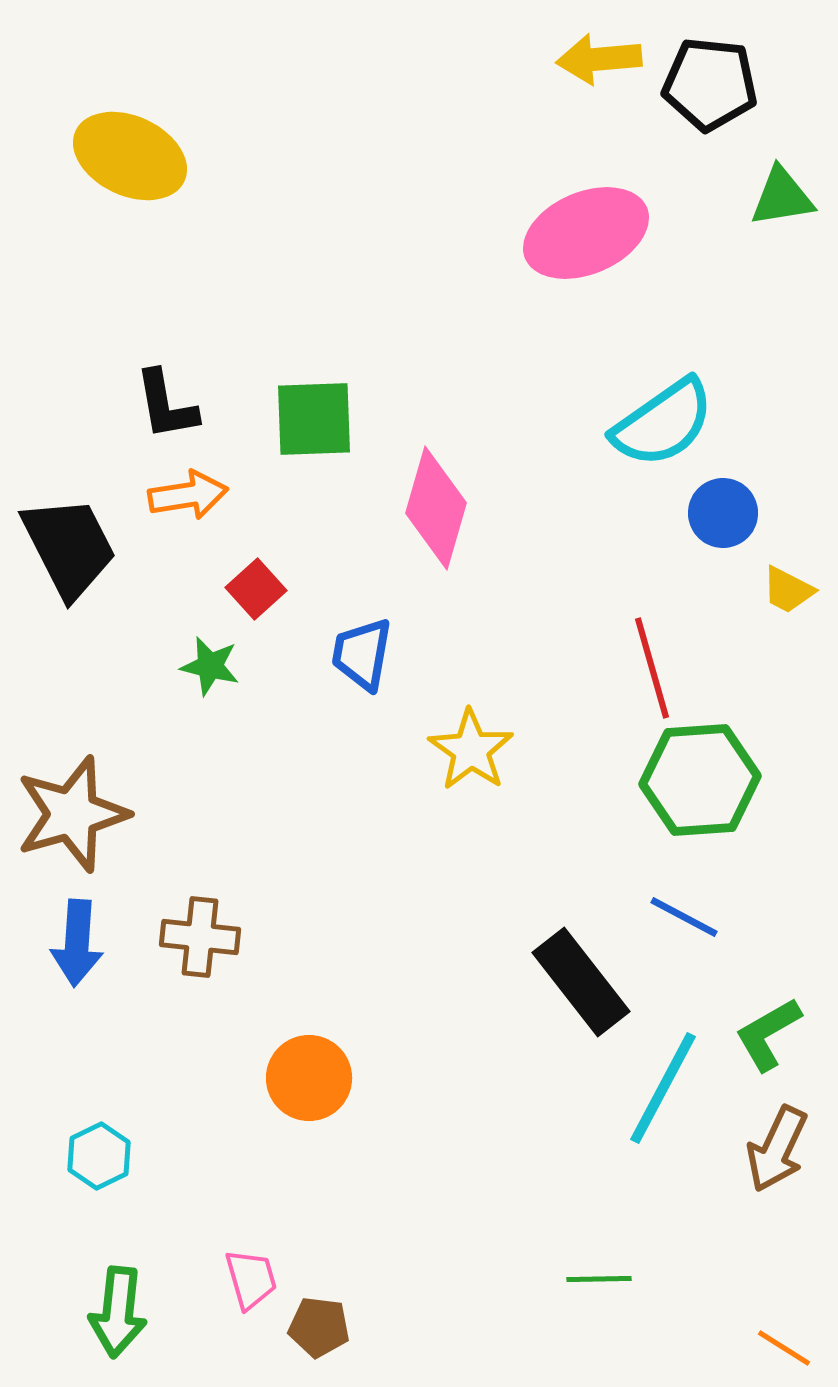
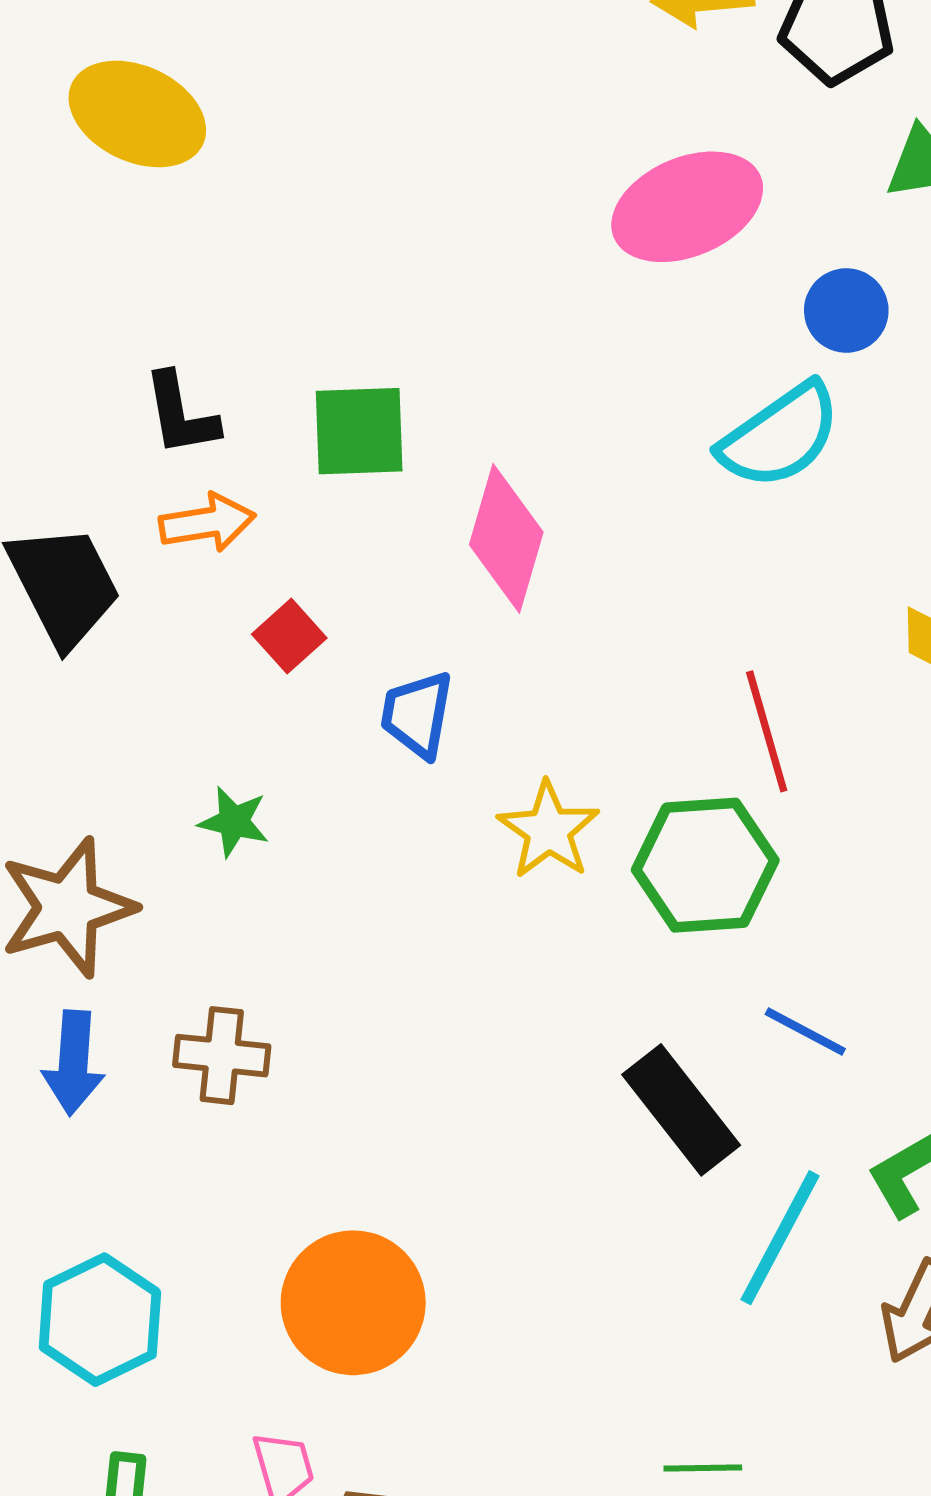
blue circle: (723, 513) -> (846, 310), moved
green star: (210, 666) -> (234, 822), moved
green hexagon: (700, 780) -> (705, 865), moved
orange circle: (309, 1078) -> (353, 1303), moved, size x1.4
cyan hexagon: (99, 1156) -> (100, 1320), size x1.6

